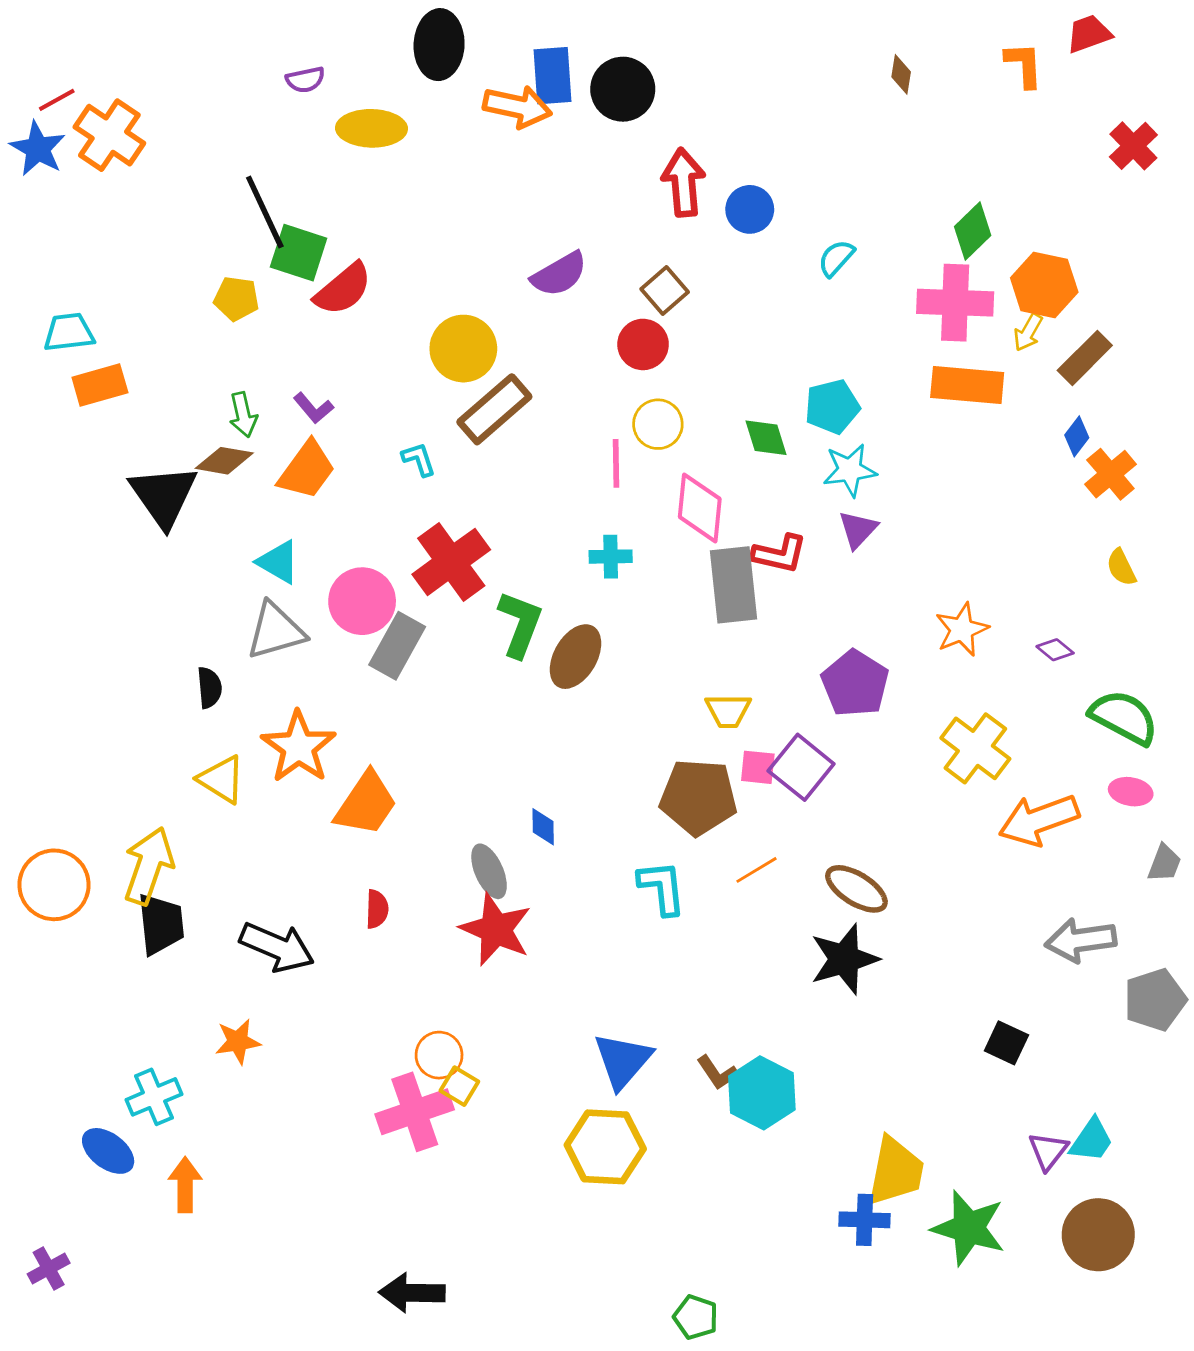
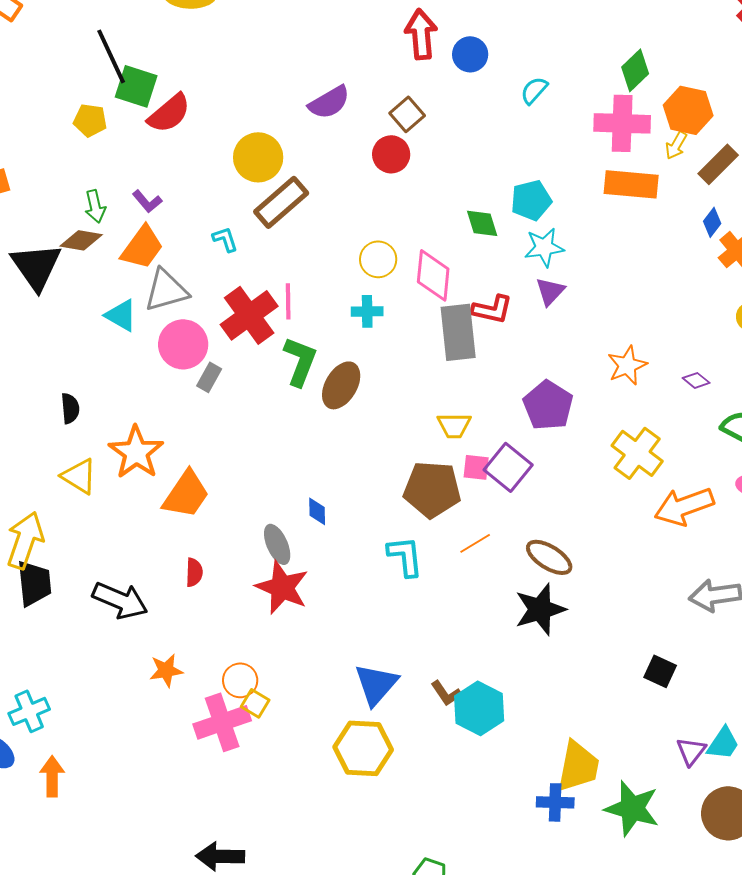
yellow circle: (658, 424) -> (378, 259), moved
pink line: (616, 463) -> (288, 301), moved
gray triangle: (276, 631) -> (166, 290), moved
gray rectangle: (397, 646) -> (209, 377), size x0.6
orange star: (238, 1042) -> (166, 670), moved

